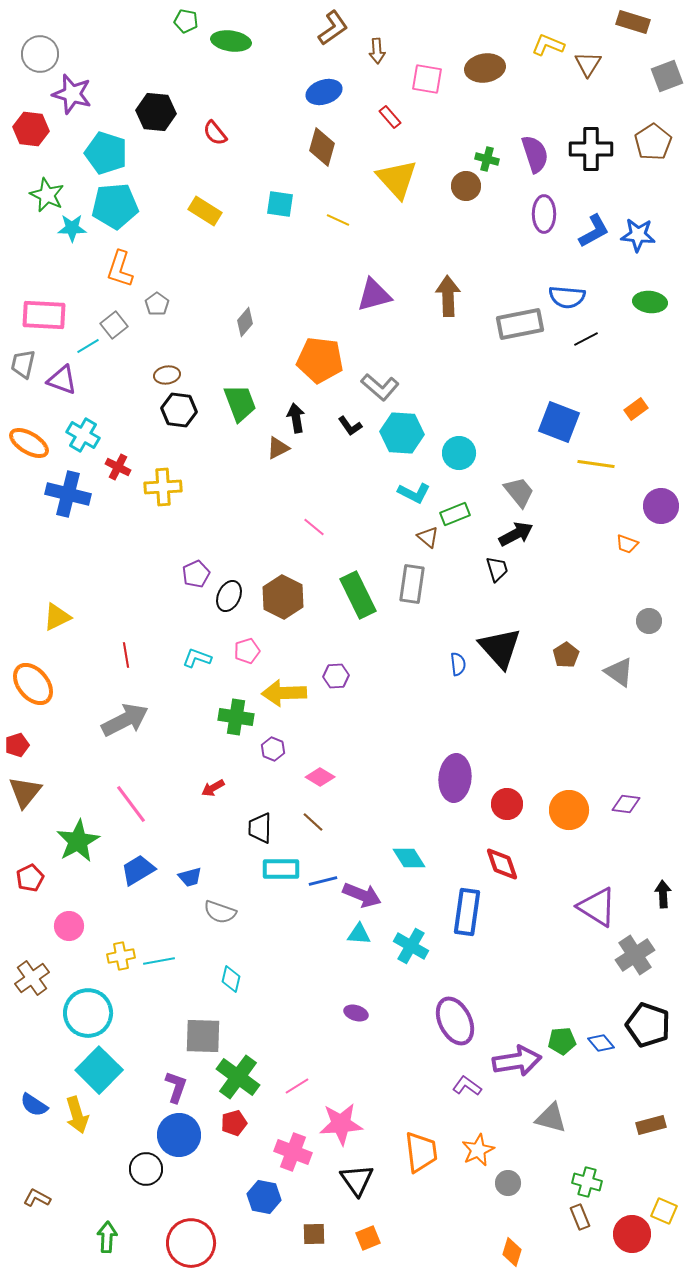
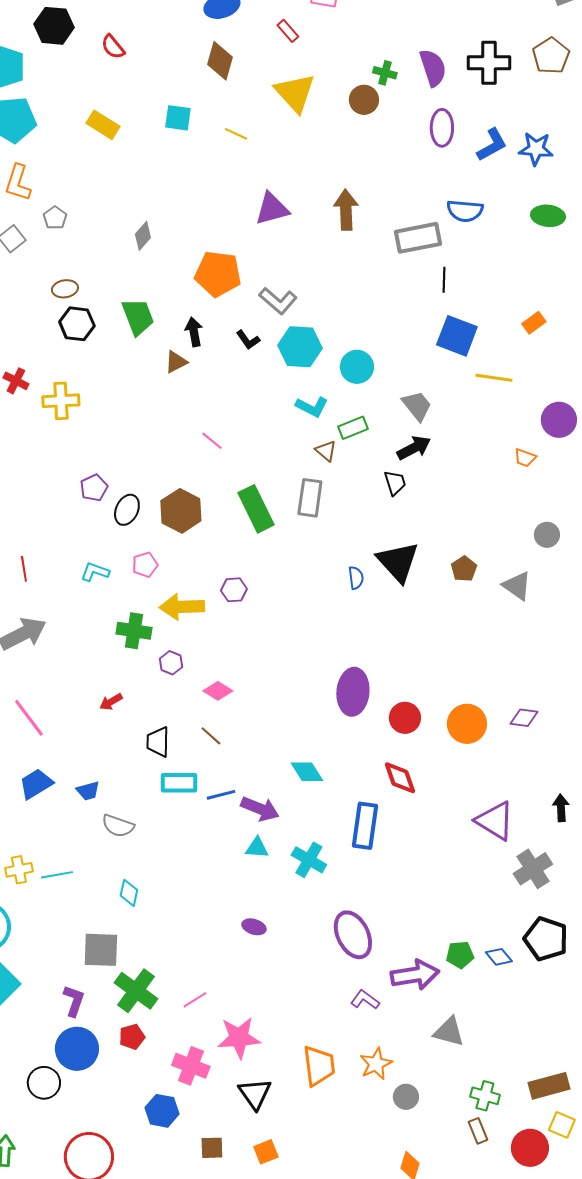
black line: (586, 339) -> (444, 280), moved, turned -60
brown rectangle: (651, 1125) -> (549, 1086), moved, size x1.4

